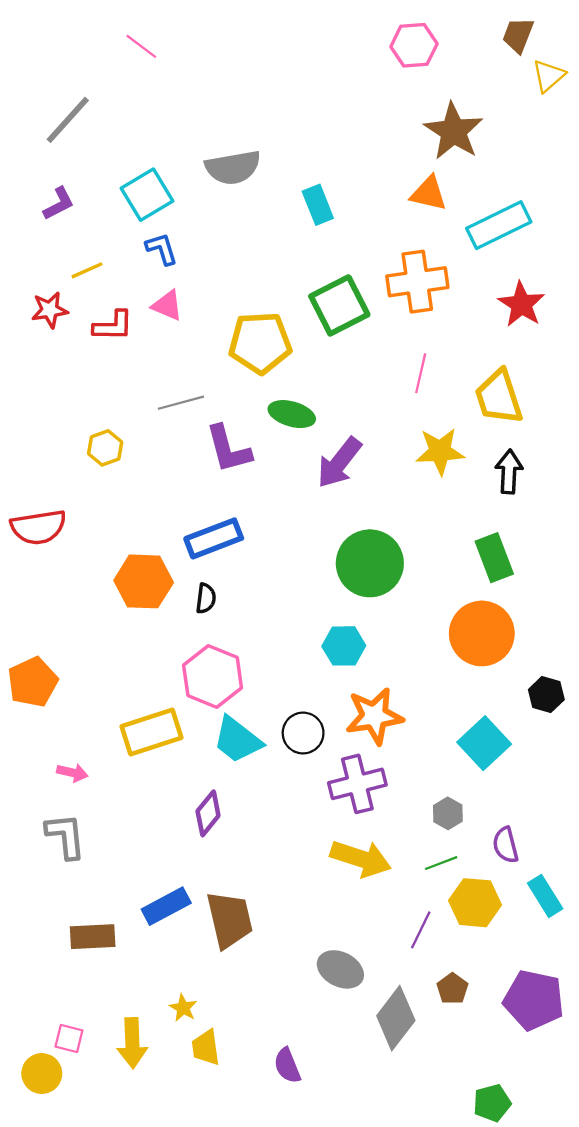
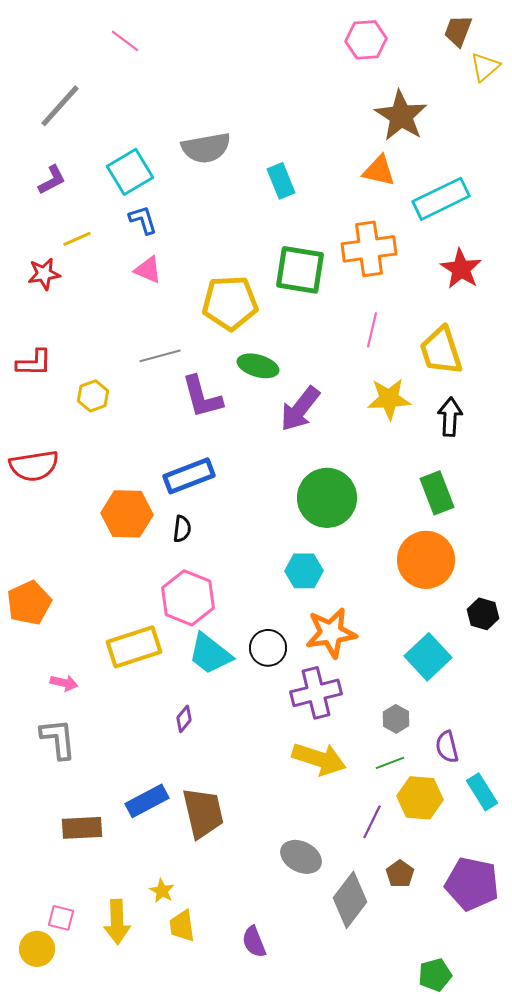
green square: (339, 305) -> (300, 270), turned 36
red L-shape: (113, 326) -> (34, 363), moved
purple diamond: (208, 813) -> (184, 719), size x0.7

